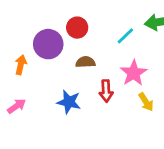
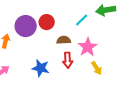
red circle: (77, 28) -> (47, 22), moved
brown semicircle: (85, 62) -> (64, 40), moved

